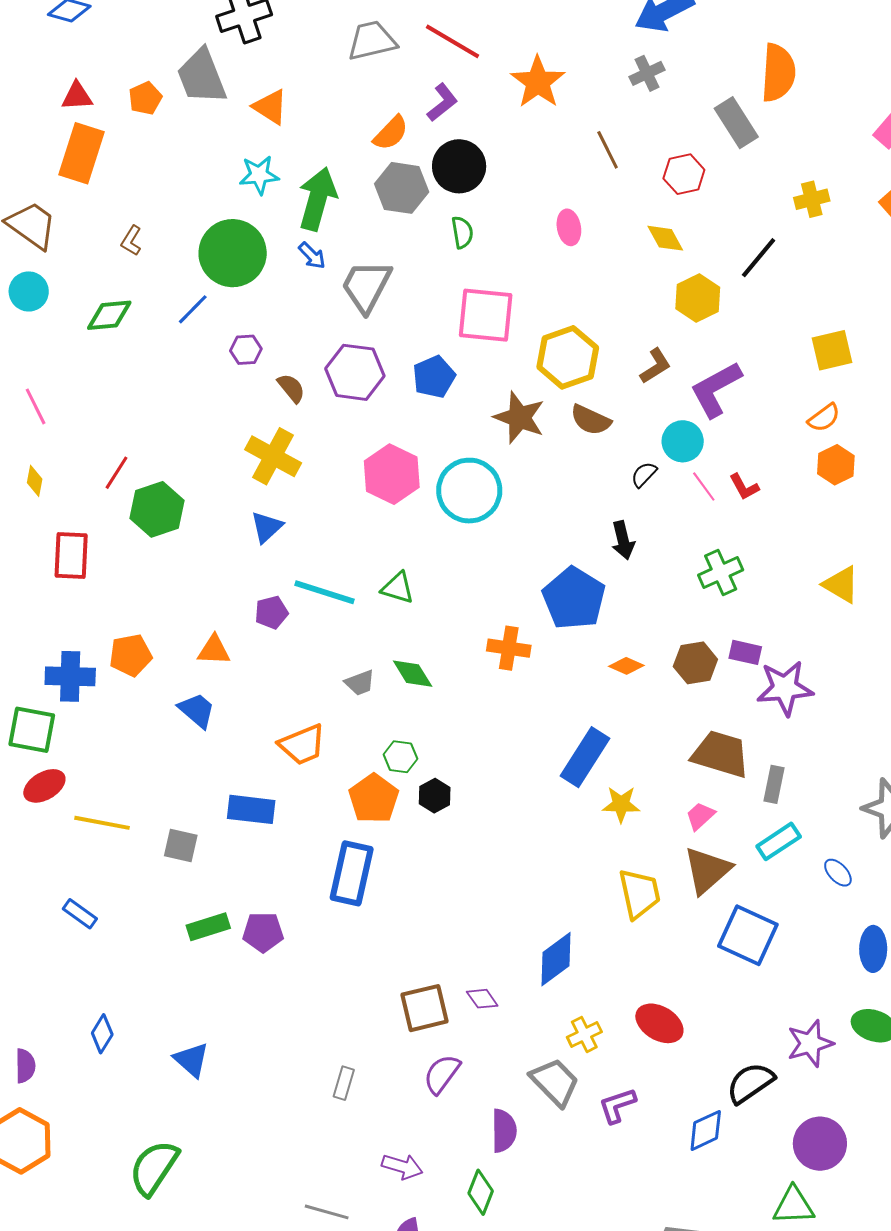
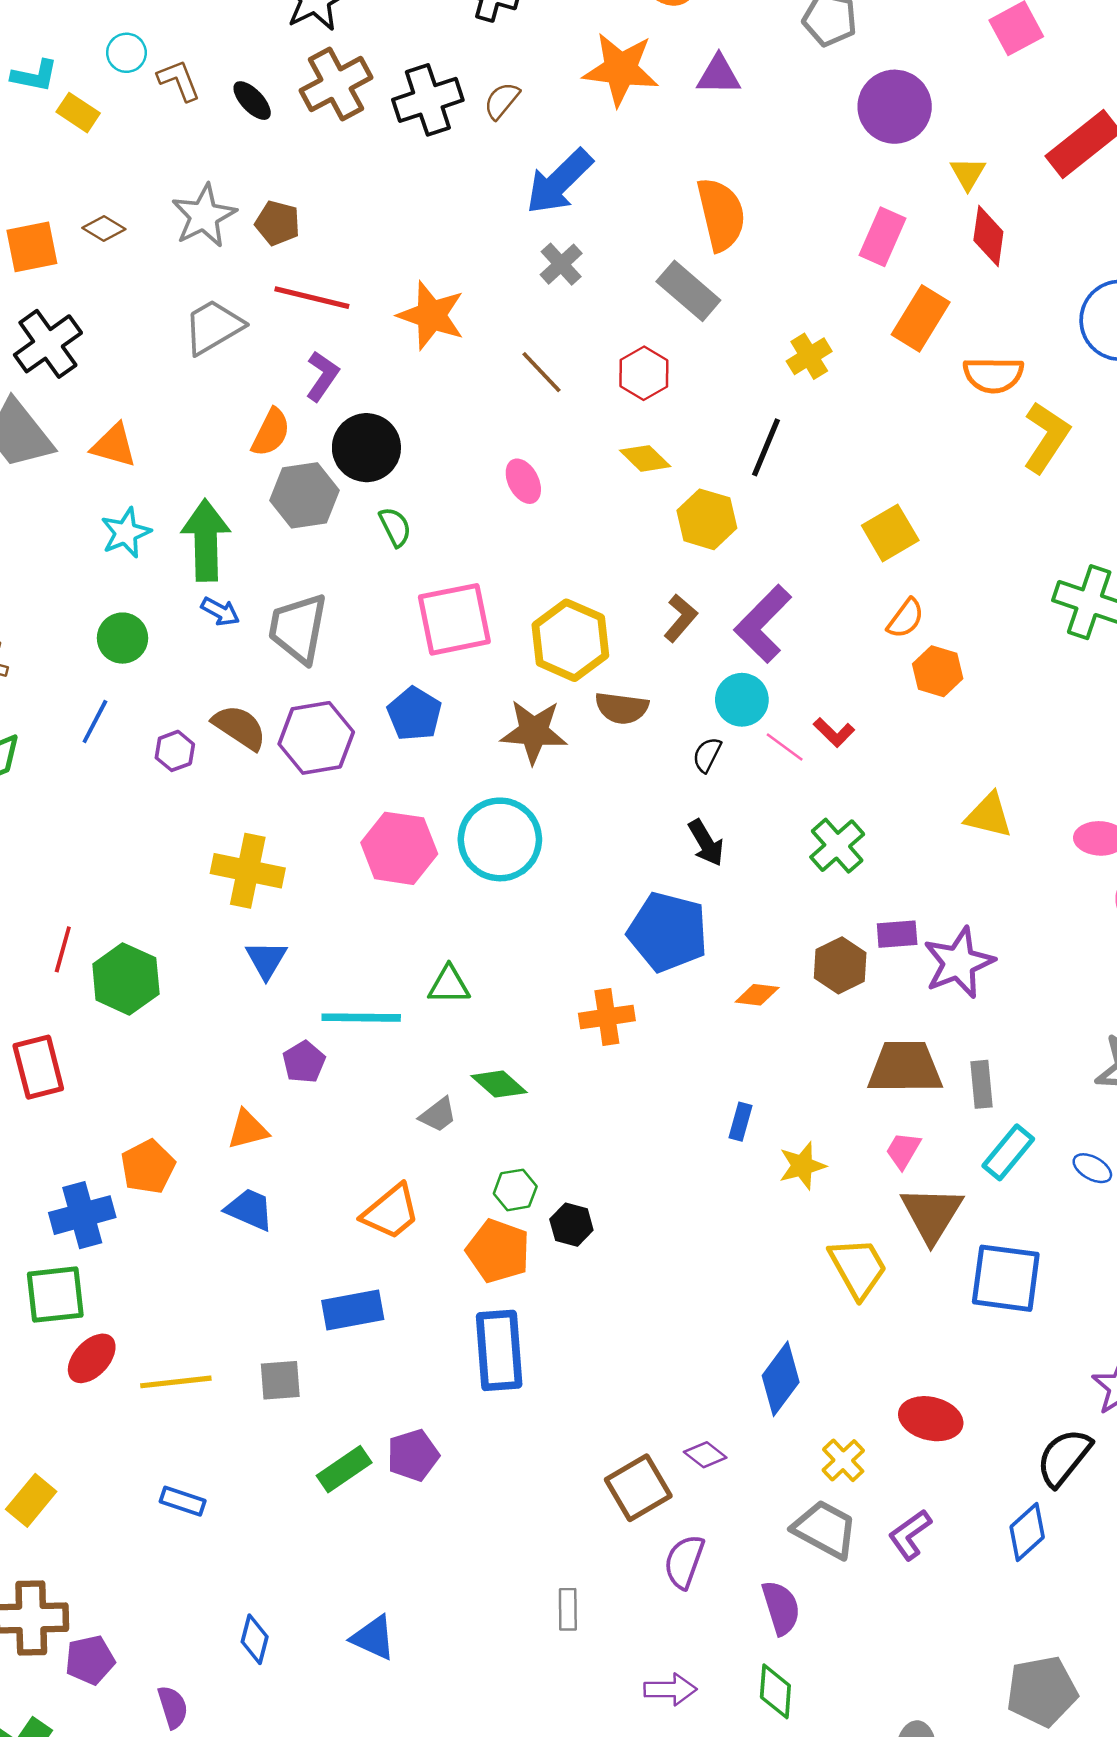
green circle: (233, 253) -> (122, 638), size x0.6
brown semicircle: (291, 388) -> (239, 727), moved, size x1.4
blue rectangle: (585, 757) -> (741, 1122), size x0.5

